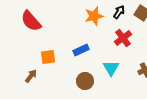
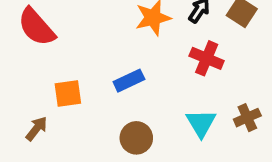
red cross: (123, 38) -> (207, 58), turned -30
cyan triangle: (111, 68) -> (201, 123), moved

